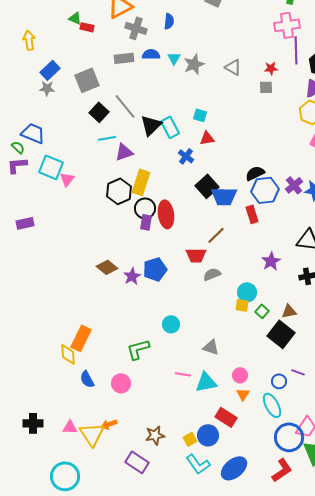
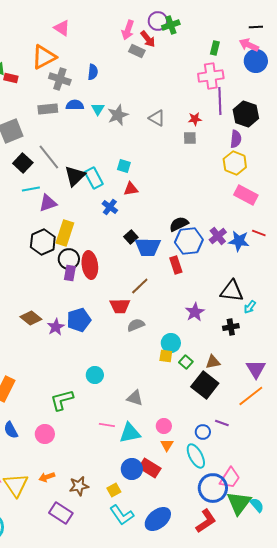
black square: (207, 186) -> (131, 237), size x0.6
orange arrow: (109, 424) -> (47, 477), moved
blue circle: (208, 435) -> (132, 469), moved

